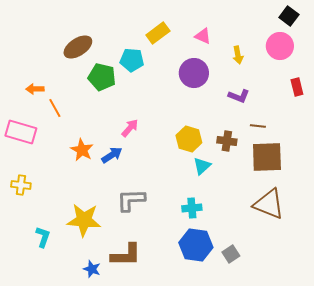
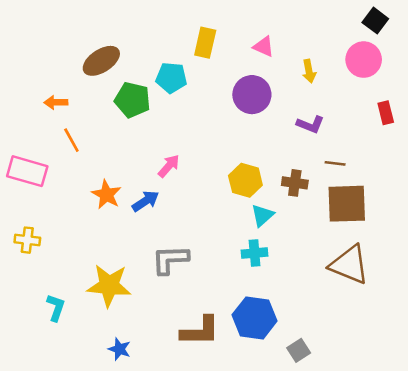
yellow rectangle: (158, 33) -> (205, 43), turned -40
orange arrow: (35, 89) -> (56, 102), moved
cyan cross: (192, 208) -> (255, 253), moved
gray square: (231, 254) -> (299, 350), moved
brown L-shape: (126, 255) -> (200, 331), moved

